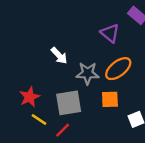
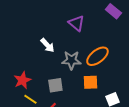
purple triangle: (110, 33) -> (76, 23), moved
gray square: (69, 103) -> (55, 85), size x0.7

